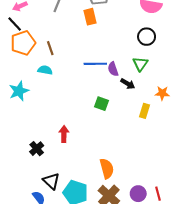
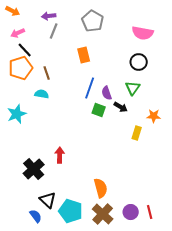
orange rectangle: (90, 17) -> (84, 55), moved
black line: (15, 24) -> (25, 50), moved
blue line: (95, 64) -> (90, 88), turned -70
green square: (102, 104) -> (99, 110), moved
black cross: (37, 149) -> (34, 169), size x1.5

